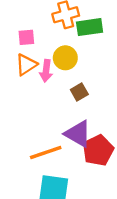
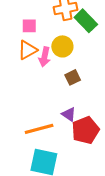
green rectangle: (90, 27) -> (86, 21), turned 50
purple triangle: (78, 134) -> (69, 114), size x0.6

